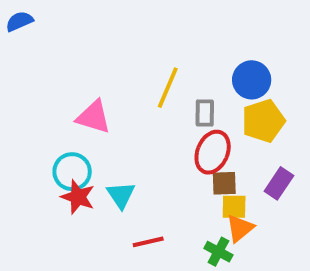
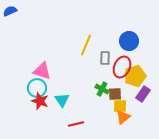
pink triangle: (94, 117) -> (42, 71), moved
yellow pentagon: (263, 121) -> (135, 76), moved
red ellipse: (213, 152) -> (122, 67), moved
green cross: (218, 252) -> (102, 89), moved

